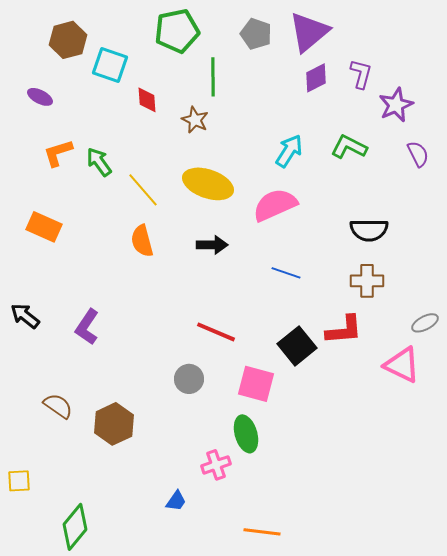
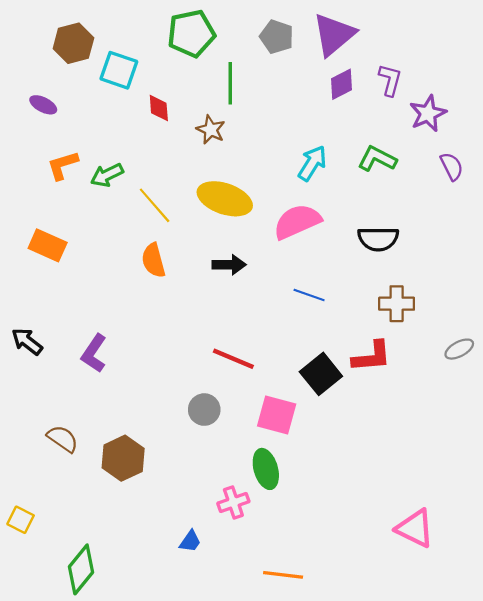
green arrow: (99, 162) -> (107, 175), turned -80
black semicircle: (369, 230) -> (378, 239), moved
pink triangle: (402, 365) -> (415, 528), moved
yellow square: (19, 481) -> (21, 520), turned 30

